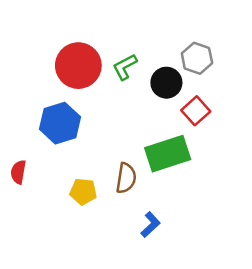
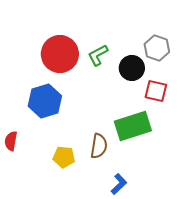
red square: (196, 111) -> (156, 91), turned -35

